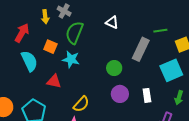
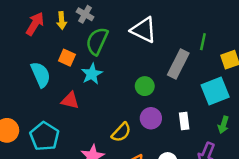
white triangle: (112, 22) -> (144, 30), size x1.6
green line: (160, 31) -> (203, 42), turned -72
red arrow: (22, 33) -> (35, 24), moved
cyan star: (71, 59) -> (92, 74), turned 30
yellow semicircle: (81, 104) -> (121, 132), moved

